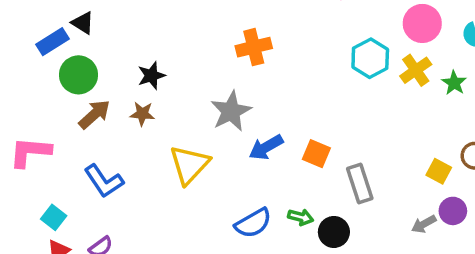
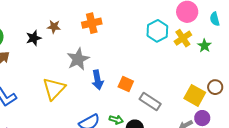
brown star: (142, 114) -> (54, 27), moved
blue arrow: (266, 147) -> (97, 80), turned -72
yellow square: (439, 171) -> (195, 95), size x1.5
gray rectangle: (360, 184) -> (150, 101), turned -40

